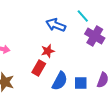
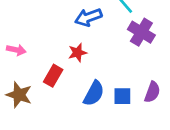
blue arrow: (56, 25) -> (88, 17), turned -42
red rectangle: (39, 68) -> (53, 76), moved

